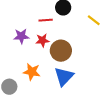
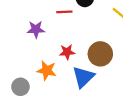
red star: (42, 40) -> (67, 52), moved
brown circle: (61, 51) -> (100, 54), moved

